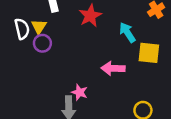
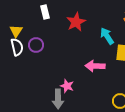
yellow triangle: (39, 26) -> (16, 31), moved
white semicircle: (22, 29) -> (17, 47), moved

